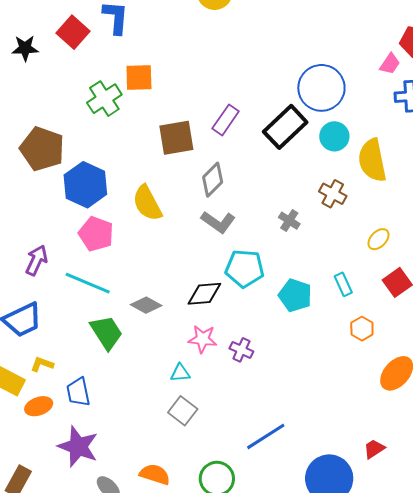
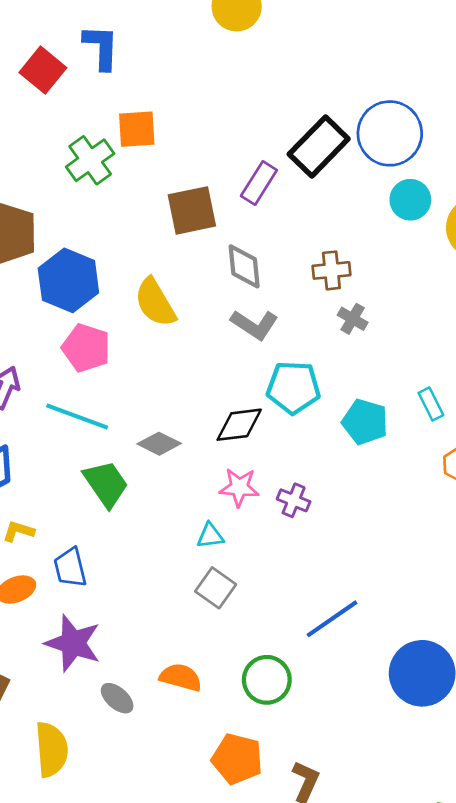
black rectangle: (285, 127) -> (319, 146), moved
gray diamond: (213, 180) -> (244, 266), turned -48
brown cross: (333, 194) -> (331, 270), moved, turned -32

